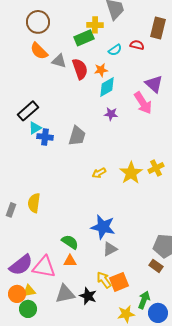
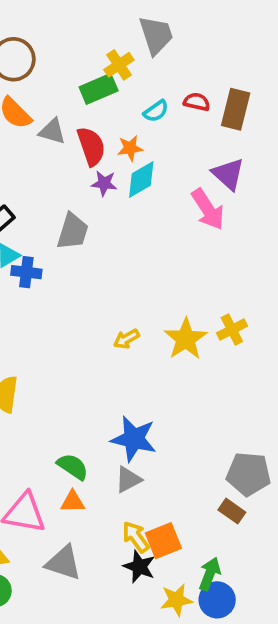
yellow cross: (95, 25) -> (119, 65), turned -35
brown rectangle: (158, 28) -> (236, 109), moved
purple star: (111, 114) -> (104, 183), moved
gray trapezoid: (77, 136) -> (73, 231), moved
gray triangle: (110, 249) -> (128, 480), moved
gray triangle: (65, 294) -> (63, 563), turned 30
black star: (88, 296) -> (139, 567), moved
blue circle: (158, 313) -> (217, 600), moved

